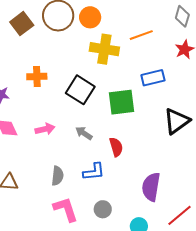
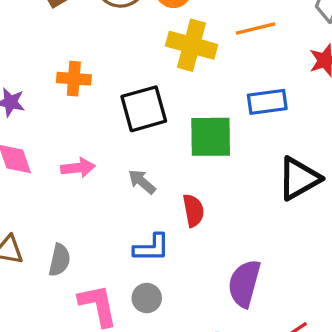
black square: (80, 90) -> (144, 109), turned 36
gray semicircle: (57, 176) -> (59, 260), moved
gray circle: (103, 209) -> (147, 298), moved

